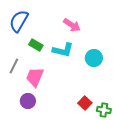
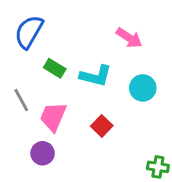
pink arrow: (72, 25) -> (129, 38), moved
gray line: (14, 66) -> (21, 100), turned -56
red square: (85, 103) -> (102, 126), moved

